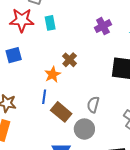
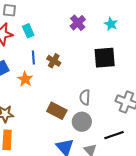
orange star: (53, 74) -> (25, 79), moved
blue line: (44, 97) -> (33, 57), moved

